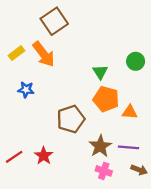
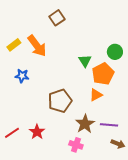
brown square: (54, 21) -> (57, 18), moved, size x0.7
orange pentagon: (106, 99) -> (103, 74), moved, turned 30
orange triangle: (130, 112) -> (96, 95), moved, turned -32
pink cross: (104, 171) -> (76, 145), moved

